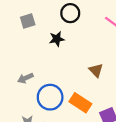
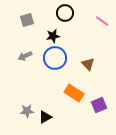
gray arrow: (25, 78) -> (25, 56), moved
blue circle: (50, 97) -> (55, 58), moved

